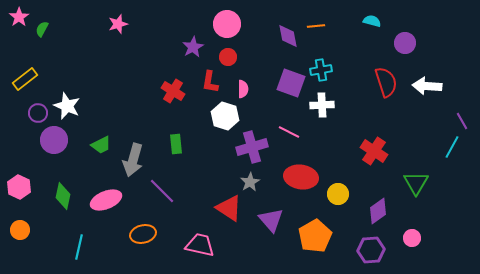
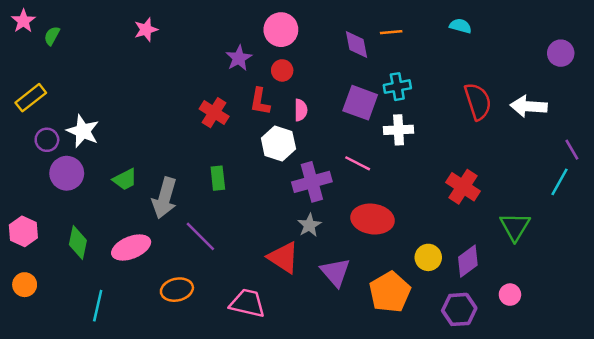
purple circle: (405, 43) -> (561, 53), moved
yellow circle: (338, 194) -> (428, 257), moved

